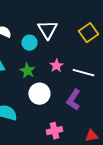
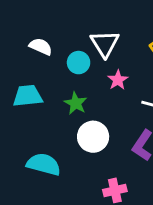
pink star: (56, 66) -> (118, 80), moved

